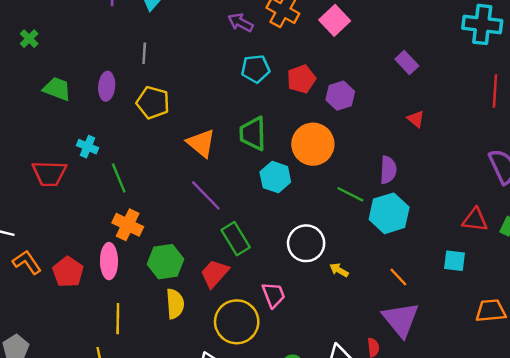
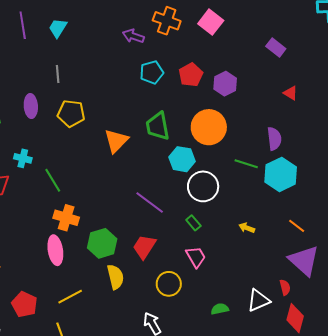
orange triangle: (201, 143) -> (116, 141), turned 44
purple line: (206, 195) -> (150, 203), moved
green rectangle: (236, 239) -> (193, 223), moved, size x0.6
white circle: (306, 243) -> (203, 186), moved
red pentagon: (68, 272) -> (24, 304), moved
yellow line: (118, 319) -> (70, 297), turned 70
yellow circle: (237, 322) -> (169, 284), size x0.7

